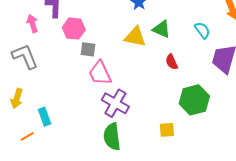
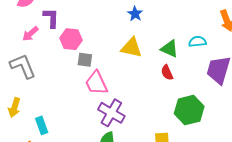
pink arrow: (32, 23) -> (30, 34), turned -114
green triangle: (162, 29) -> (170, 49), moved
cyan semicircle: (202, 30) -> (197, 42), turned -60

